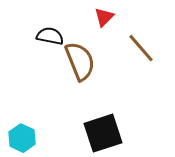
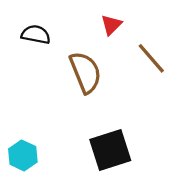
black semicircle: (50, 36) -> (36, 35), moved

